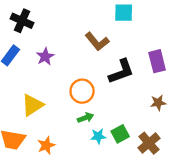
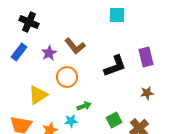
brown L-shape: (97, 42) -> (75, 46), moved
orange circle: (82, 91) -> (67, 77), moved
cyan star: (98, 136) -> (71, 121), moved

